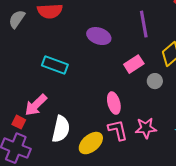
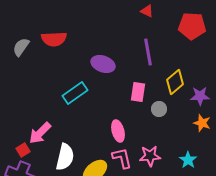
pink rectangle: (134, 64) -> (138, 92), turned -48
cyan rectangle: (55, 65) -> (75, 93), moved, turned -55
red square: (19, 122) -> (23, 150), turned 32

